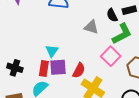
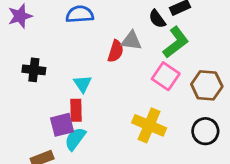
purple square: (58, 67) -> (62, 125), moved
black cross: (15, 68) -> (34, 70), moved
red semicircle: (79, 70) -> (116, 51), moved

